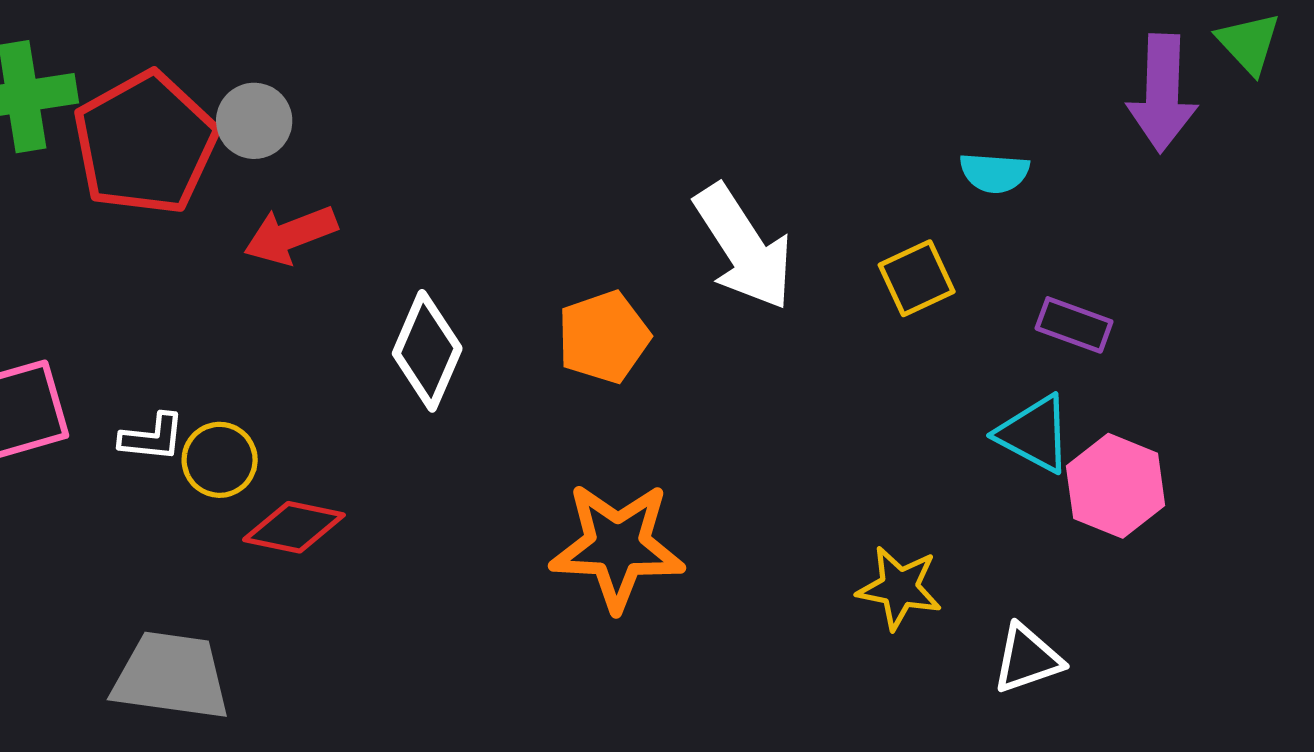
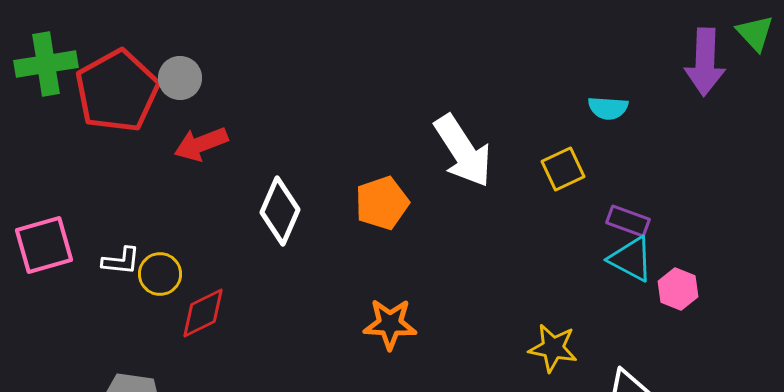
purple rectangle: (1074, 325) -> (628, 221), moved
pink hexagon: (1116, 486) -> (678, 289), size x0.7
red diamond: (294, 527) -> (203, 313), turned -38
orange star: (617, 546) -> (390, 324), size x0.7

